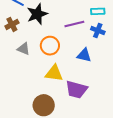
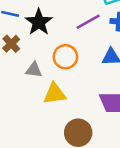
yellow triangle: (54, 73) -> (55, 94), moved

